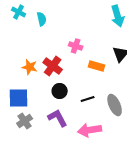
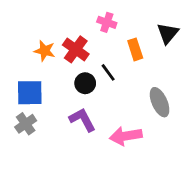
orange rectangle: (97, 66) -> (135, 49), turned 56
black line: (88, 99) -> (108, 72), moved, turned 72
gray cross: (25, 121) -> (26, 124), moved

